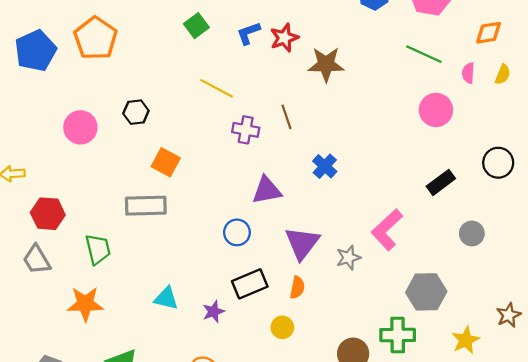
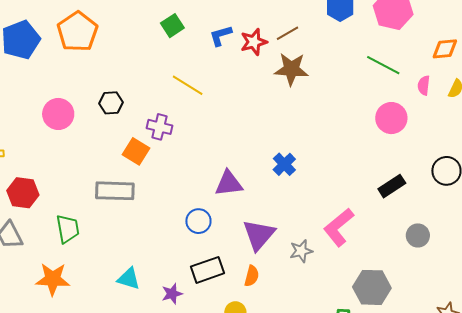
brown line: (286, 117) -> (288, 33), moved, turned 75
purple cross: (246, 130) -> (160, 127), moved

